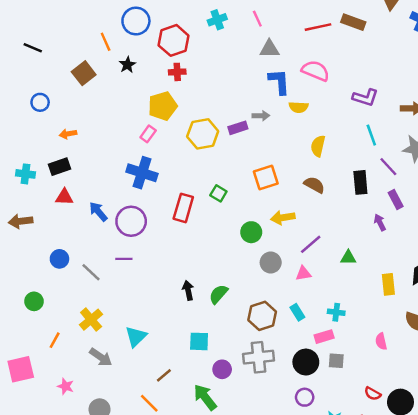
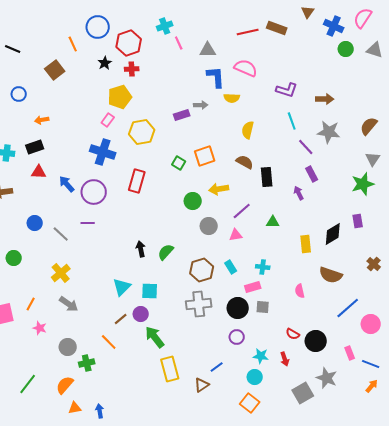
pink line: (257, 19) -> (179, 43), moved
black star: (127, 65) -> (105, 63), moved
yellow hexagon: (203, 134) -> (142, 132), moved
black rectangle: (360, 182) -> (267, 177), moved
green square: (218, 193) -> (179, 163), moved
cyan triangle: (136, 337) -> (122, 287), moved
orange line: (55, 340) -> (31, 304), moved
purple circle: (222, 369) -> (141, 314), moved

